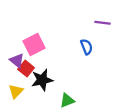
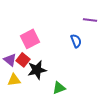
purple triangle: (17, 60) -> (10, 60), moved
yellow triangle: (16, 91) -> (14, 80), turned 40

